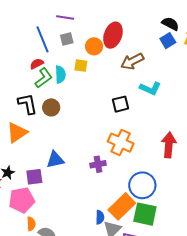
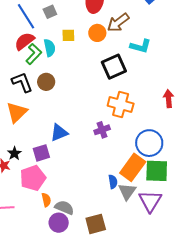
orange circle: (94, 46) -> (97, 33), moved
red semicircle: (37, 64) -> (24, 41), size x1.5
black square: (121, 104) -> (114, 67), size x1.4
red arrow: (169, 145) -> (168, 99), size x0.7

